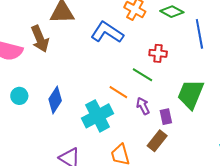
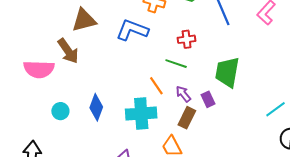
orange line: (118, 92) -> (156, 86), turned 36
cyan cross: (98, 116) -> (141, 114), turned 36
brown rectangle: (157, 141) -> (187, 118), moved

